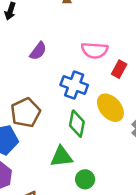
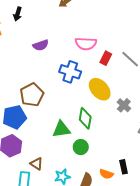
purple semicircle: (38, 51) -> (41, 45), turned 35
green diamond: (77, 124) -> (85, 118), moved

